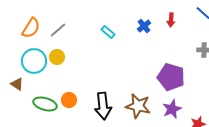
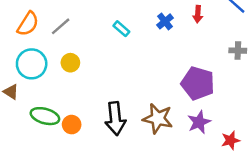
yellow circle: (57, 57) -> (70, 63), moved
orange circle: (69, 100) -> (72, 125), moved

